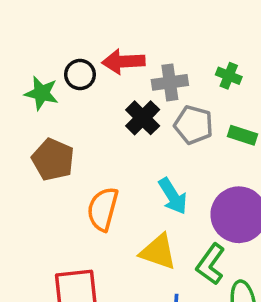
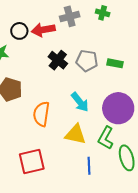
black circle: (80, 75) -> (19, 31), moved
green cross: (229, 76) -> (103, 13), moved
gray cross: (170, 82) -> (70, 16), moved

